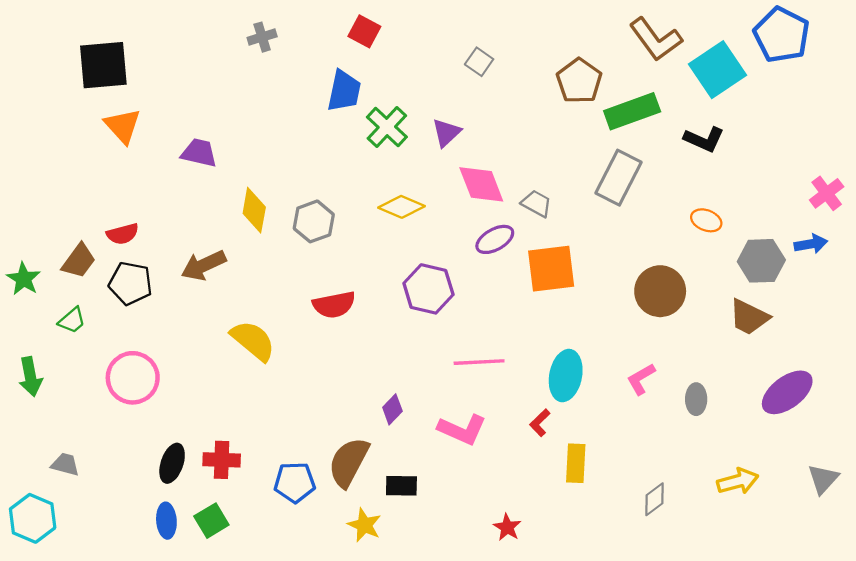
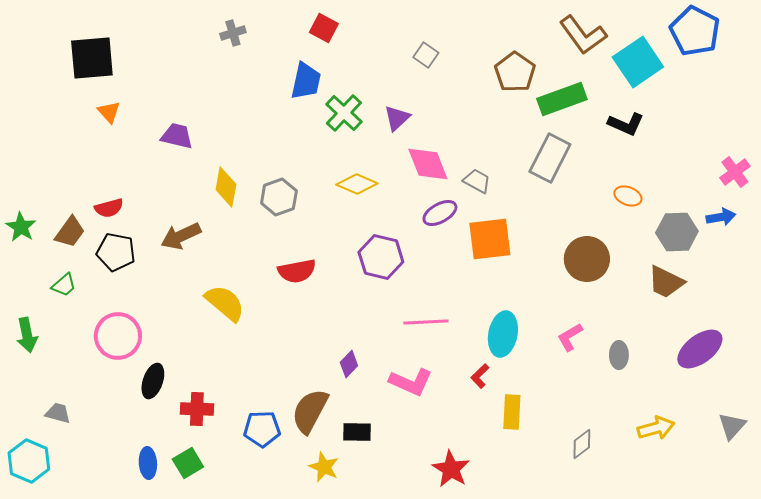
orange triangle: (123, 126) -> (109, 112), size x0.7
green star: (24, 279) -> (21, 227), moved
black ellipse: (172, 463) -> (153, 381), moved
red star: (507, 527) -> (451, 469), size x1.5

